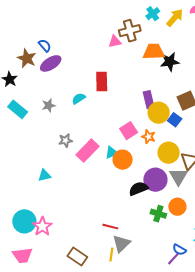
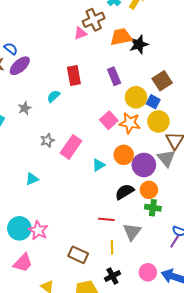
purple rectangle: (149, 100) -> (114, 76), moved
orange star: (149, 137) -> (130, 123), size x1.5
cyan triangle: (112, 153) -> (99, 165), moved
yellow circle: (169, 153) -> (158, 121), moved
orange circle: (123, 160) -> (124, 155), moved
black semicircle: (138, 189) -> (125, 192), moved
orange circle: (177, 207) -> (149, 190), moved
green cross: (158, 214) -> (153, 208), moved
gray triangle: (121, 244) -> (132, 232), moved
pink trapezoid: (22, 255) -> (23, 263), turned -30

